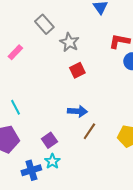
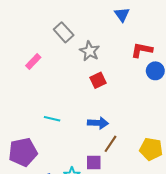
cyan line: (15, 107) -> (52, 119), moved, turned -49
purple square: (49, 140) -> (94, 163), moved, turned 35

